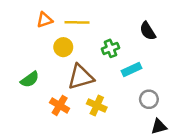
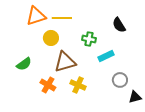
orange triangle: (45, 20) -> (36, 16), size x1.5
green cross: (110, 48) -> (89, 39), turned 32
black triangle: (159, 127) -> (135, 97), moved

